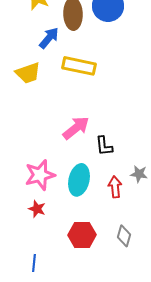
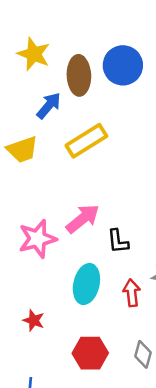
yellow rectangle: (79, 66) -> (86, 141), turned -44
pink star: (40, 175) -> (37, 239), moved

